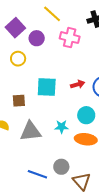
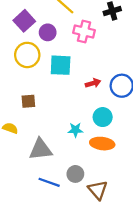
yellow circle: (18, 59) -> (27, 55), size x1.5
cyan square: (47, 87) -> (61, 65), moved
gray triangle: (31, 131) -> (41, 149), moved

